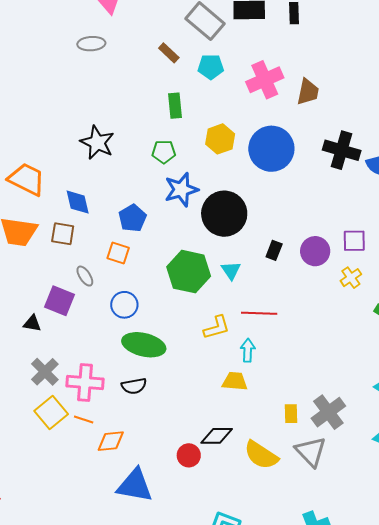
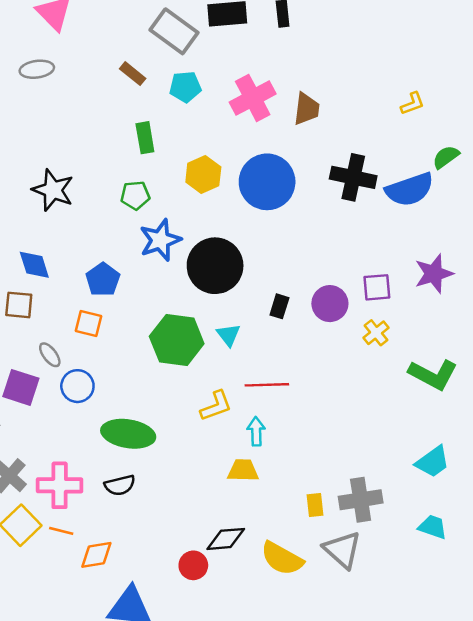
blue circle: (124, 305) -> (77, 386), moved
gray cross: (328, 412) -> (361, 500), turned 32

